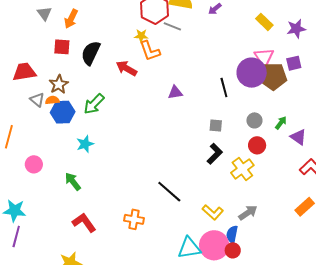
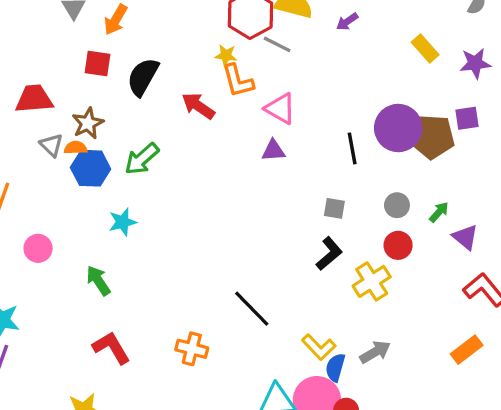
pink triangle: (264, 57) -> (280, 109), moved, turned -30
blue semicircle: (232, 234) -> (335, 368), moved

